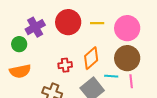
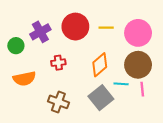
green circle: (19, 44) -> (16, 46), moved
red cross: (65, 65) -> (58, 63), moved

